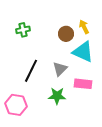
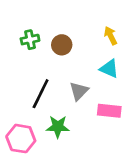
brown circle: (66, 34) -> (62, 45), moved
cyan triangle: (83, 52) -> (109, 69), size x0.7
green star: (57, 96) -> (58, 127), moved

